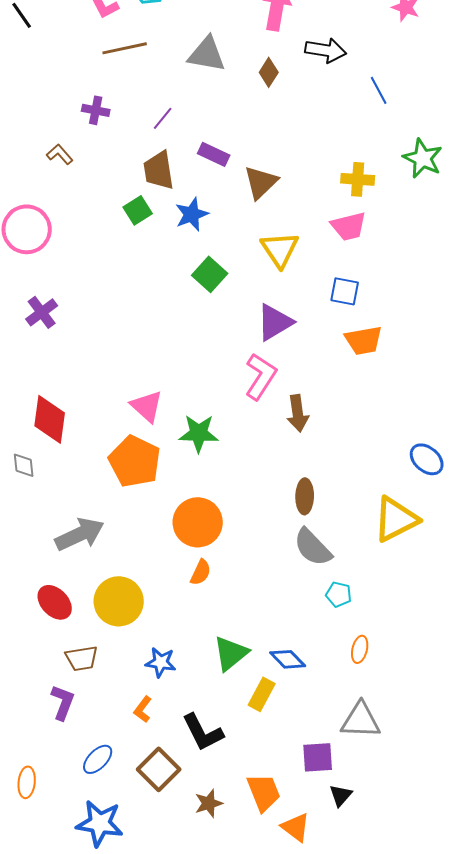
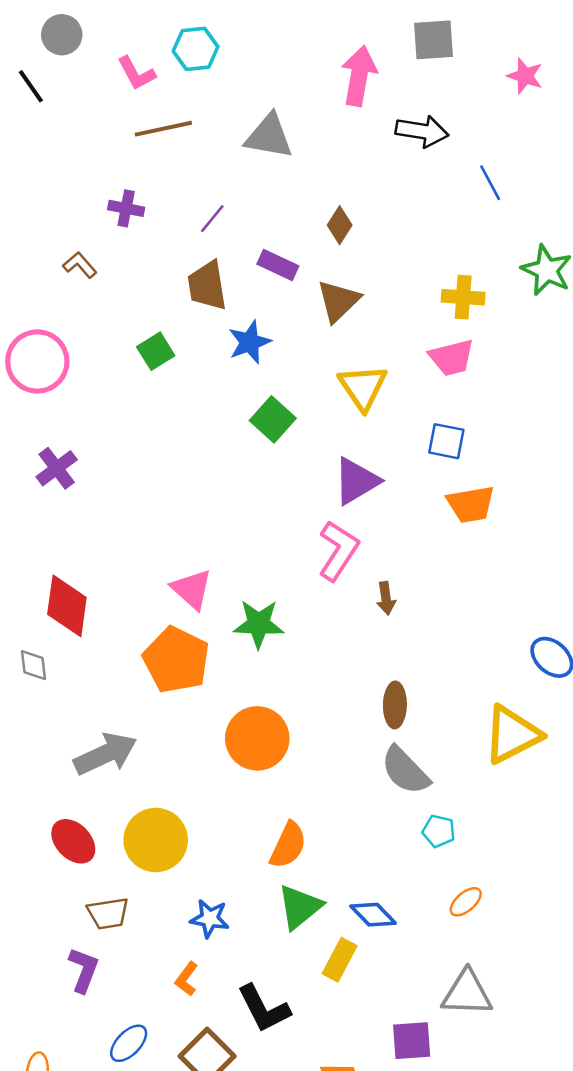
brown diamond: (269, 72) -> (340, 225), moved
green square: (138, 210) -> (156, 351), moved
brown arrow: (298, 413) -> (386, 598), size x0.7
orange semicircle: (201, 572) -> (288, 845), moved, size x1.4
orange ellipse: (360, 649) -> (466, 902), turned 36

